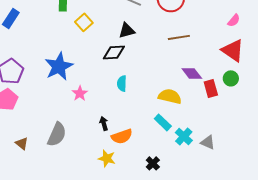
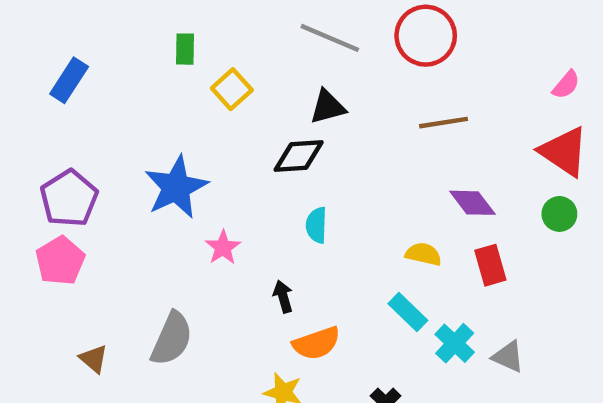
red rectangle: (211, 88) -> (490, 265), moved
yellow semicircle: (170, 96) -> (423, 254), size x0.7
black arrow: (104, 123) -> (283, 296), moved

